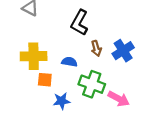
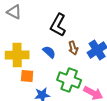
blue semicircle: (69, 62) -> (49, 52), moved, turned 32

